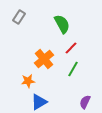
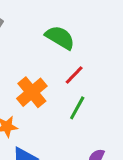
green semicircle: (62, 24) -> (60, 38), turned -30

